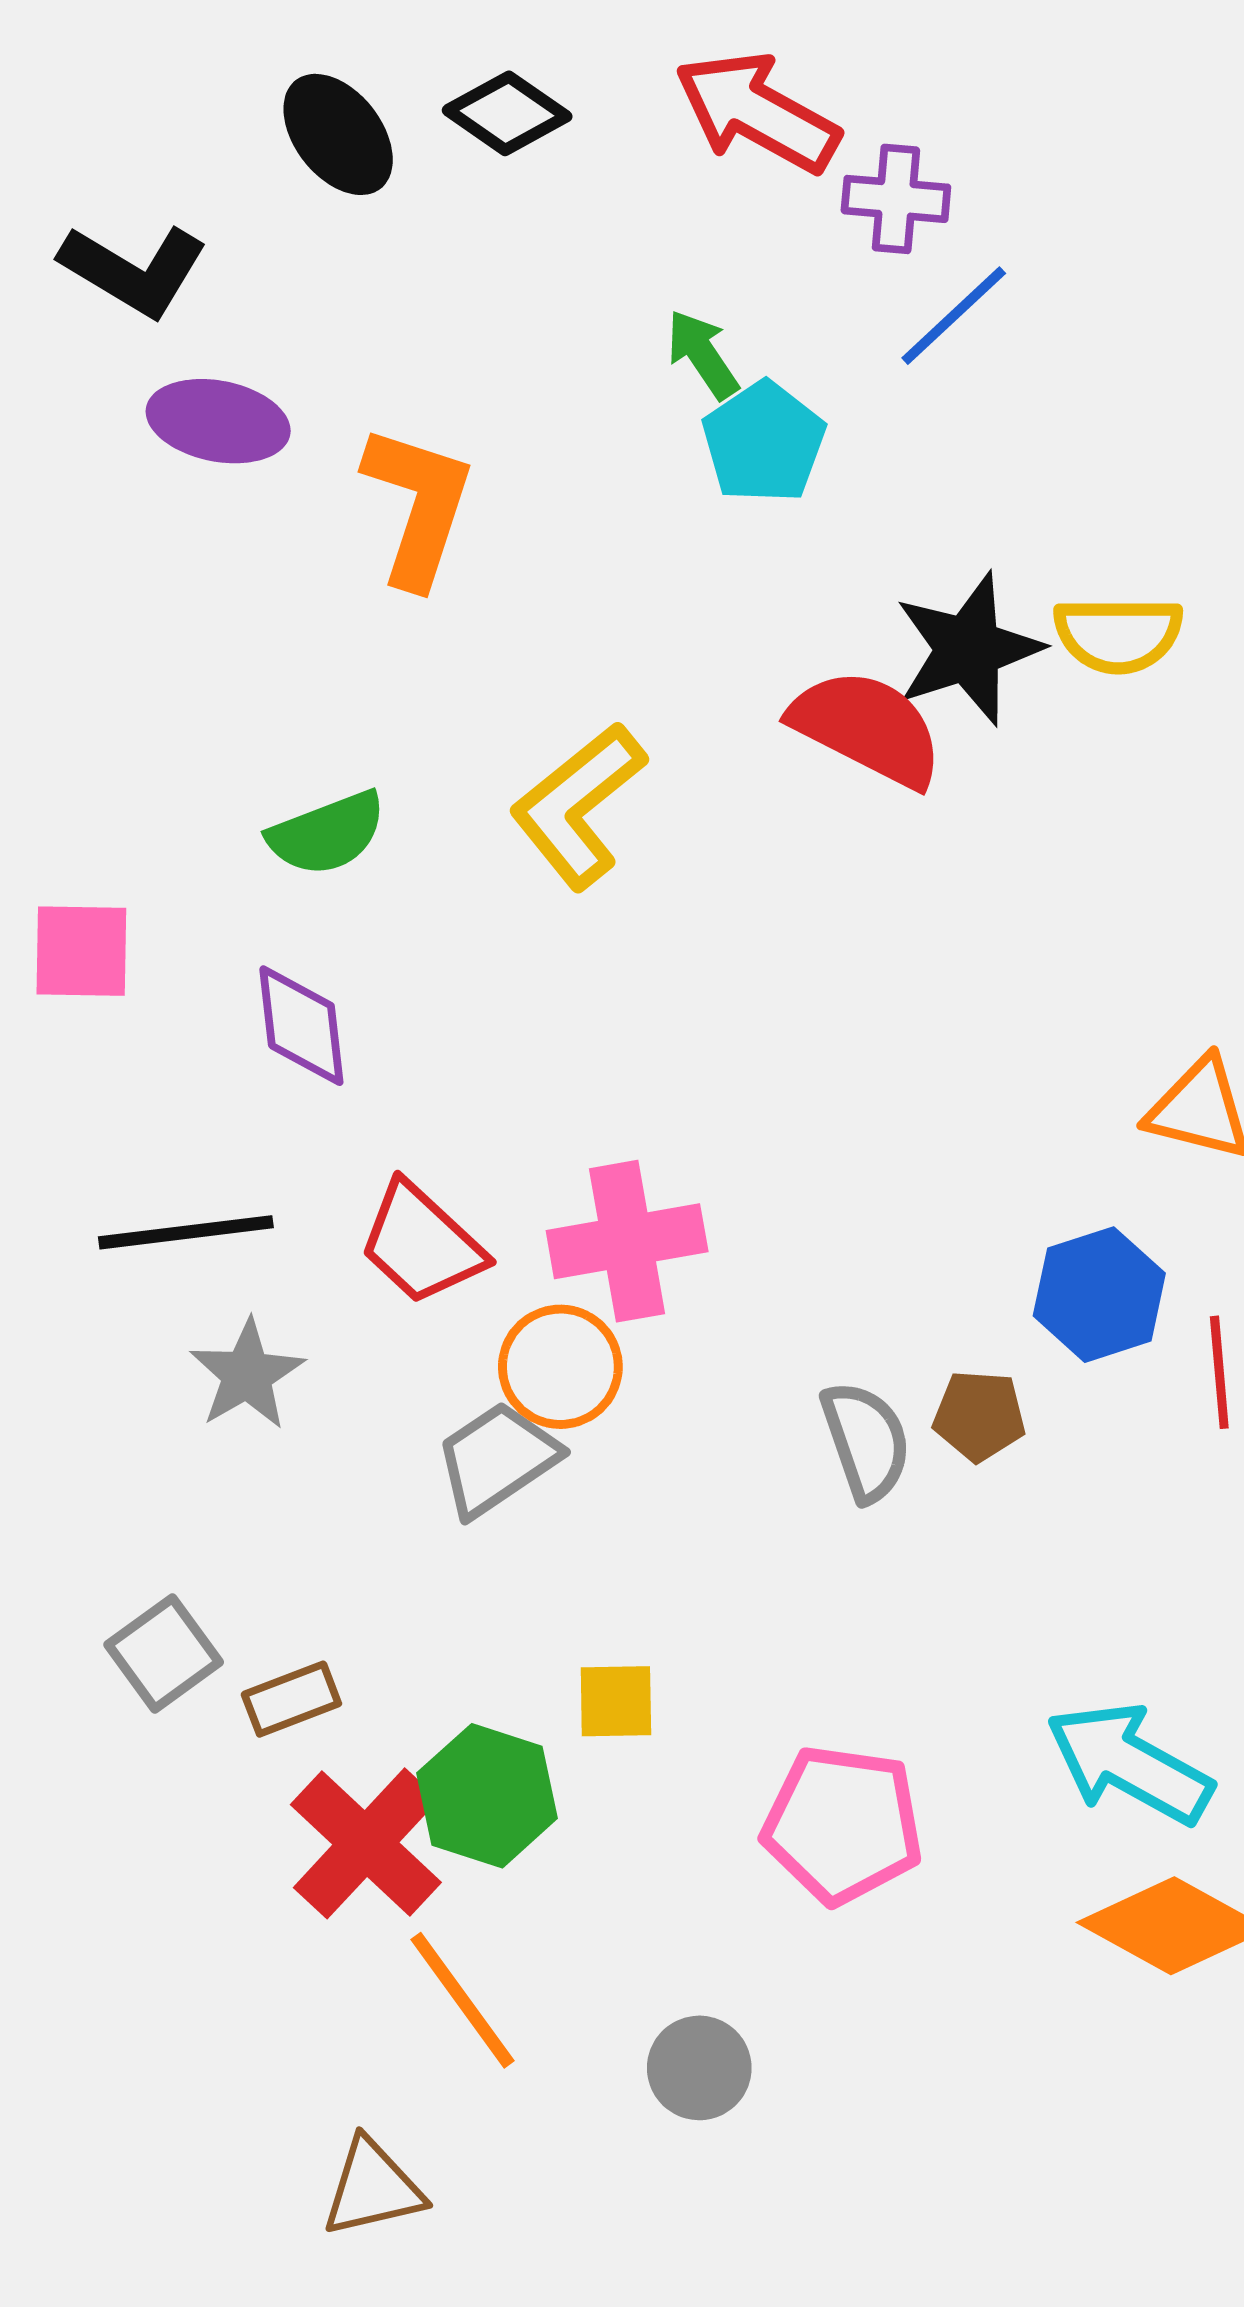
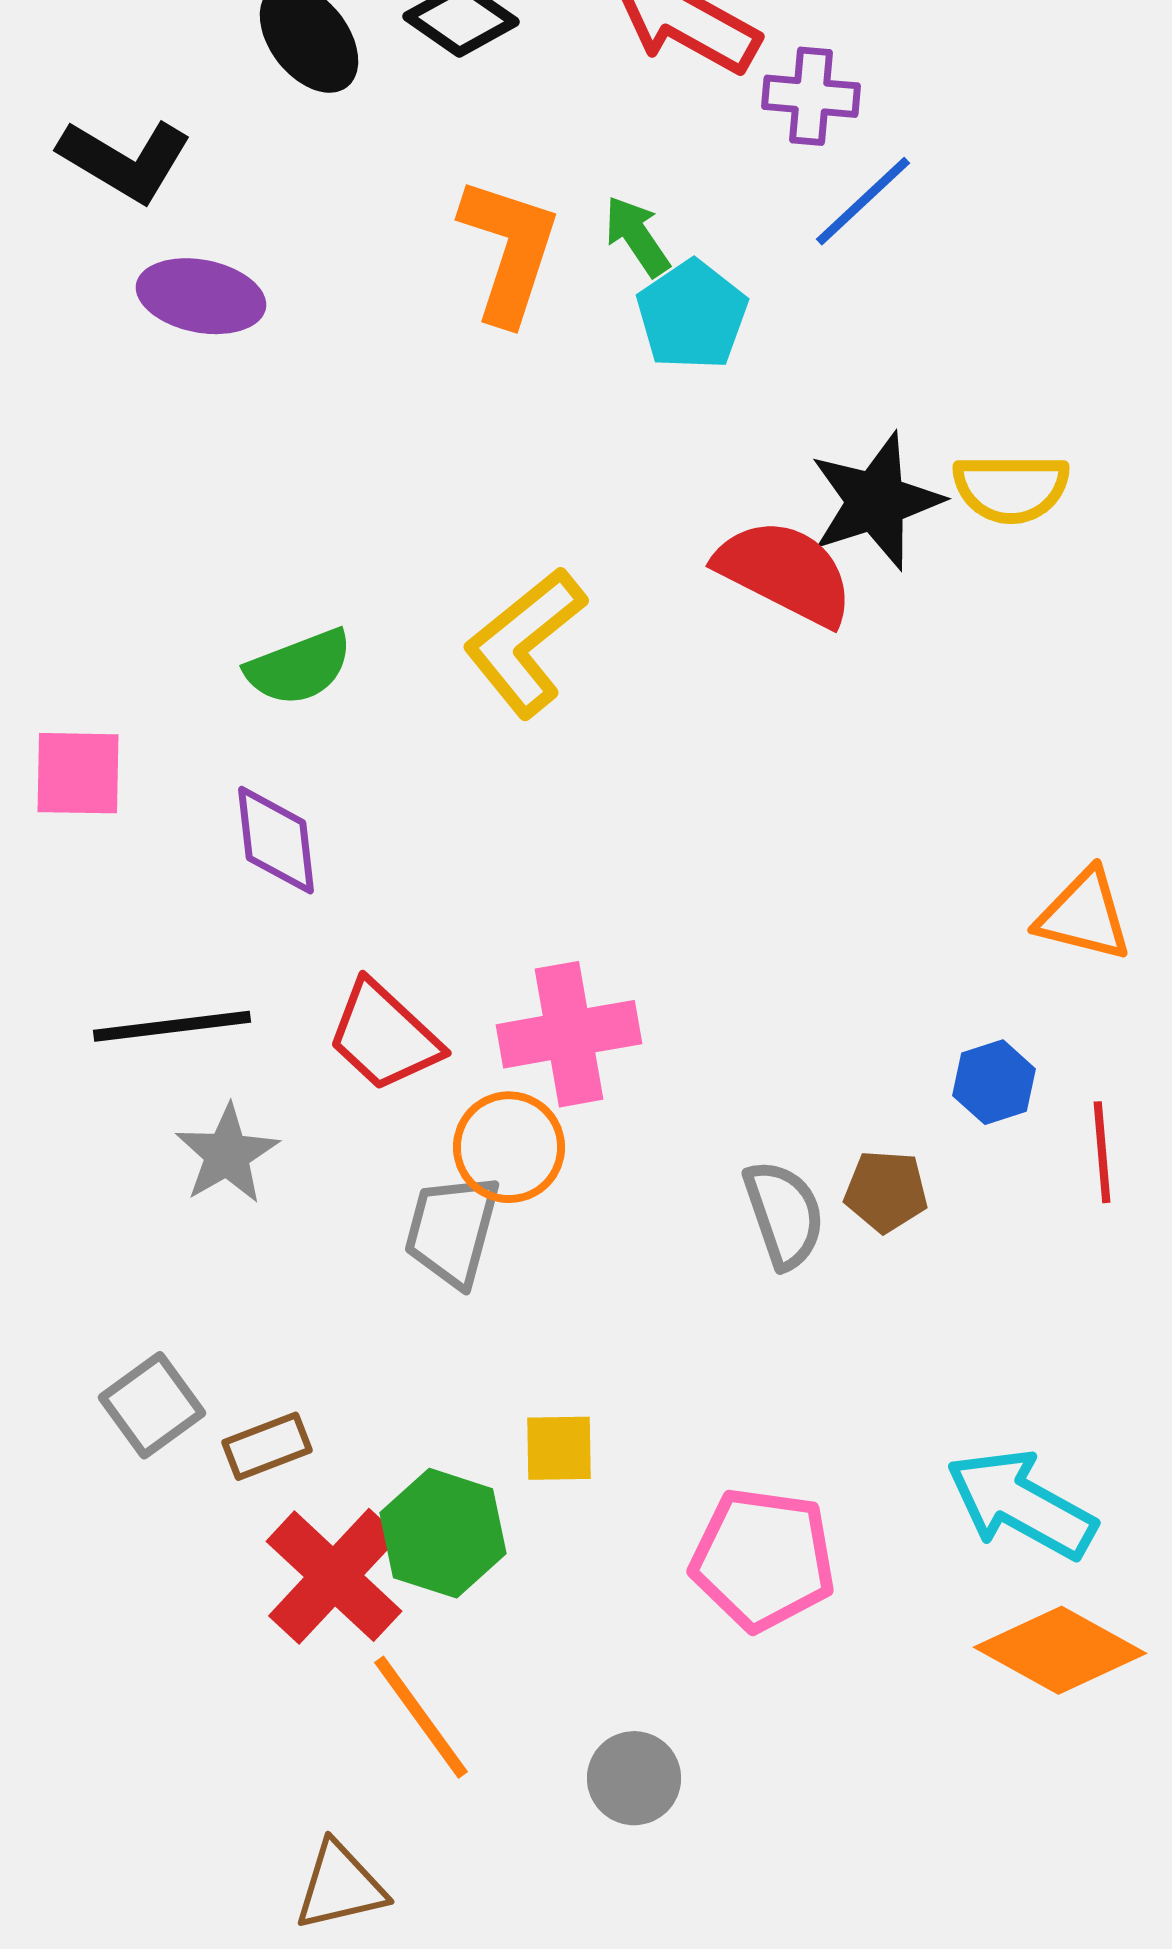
orange L-shape: (418, 506) -> (509, 250), moved
blue hexagon: (1099, 1295) -> (994, 1082), size x0.7
gray trapezoid: (497, 1459) -> (452, 1230), turned -41

